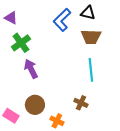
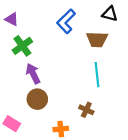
black triangle: (88, 13) -> (110, 14), moved
brown circle: (35, 105) -> (37, 99), moved
orange cross: (57, 121) -> (61, 129), turned -32

